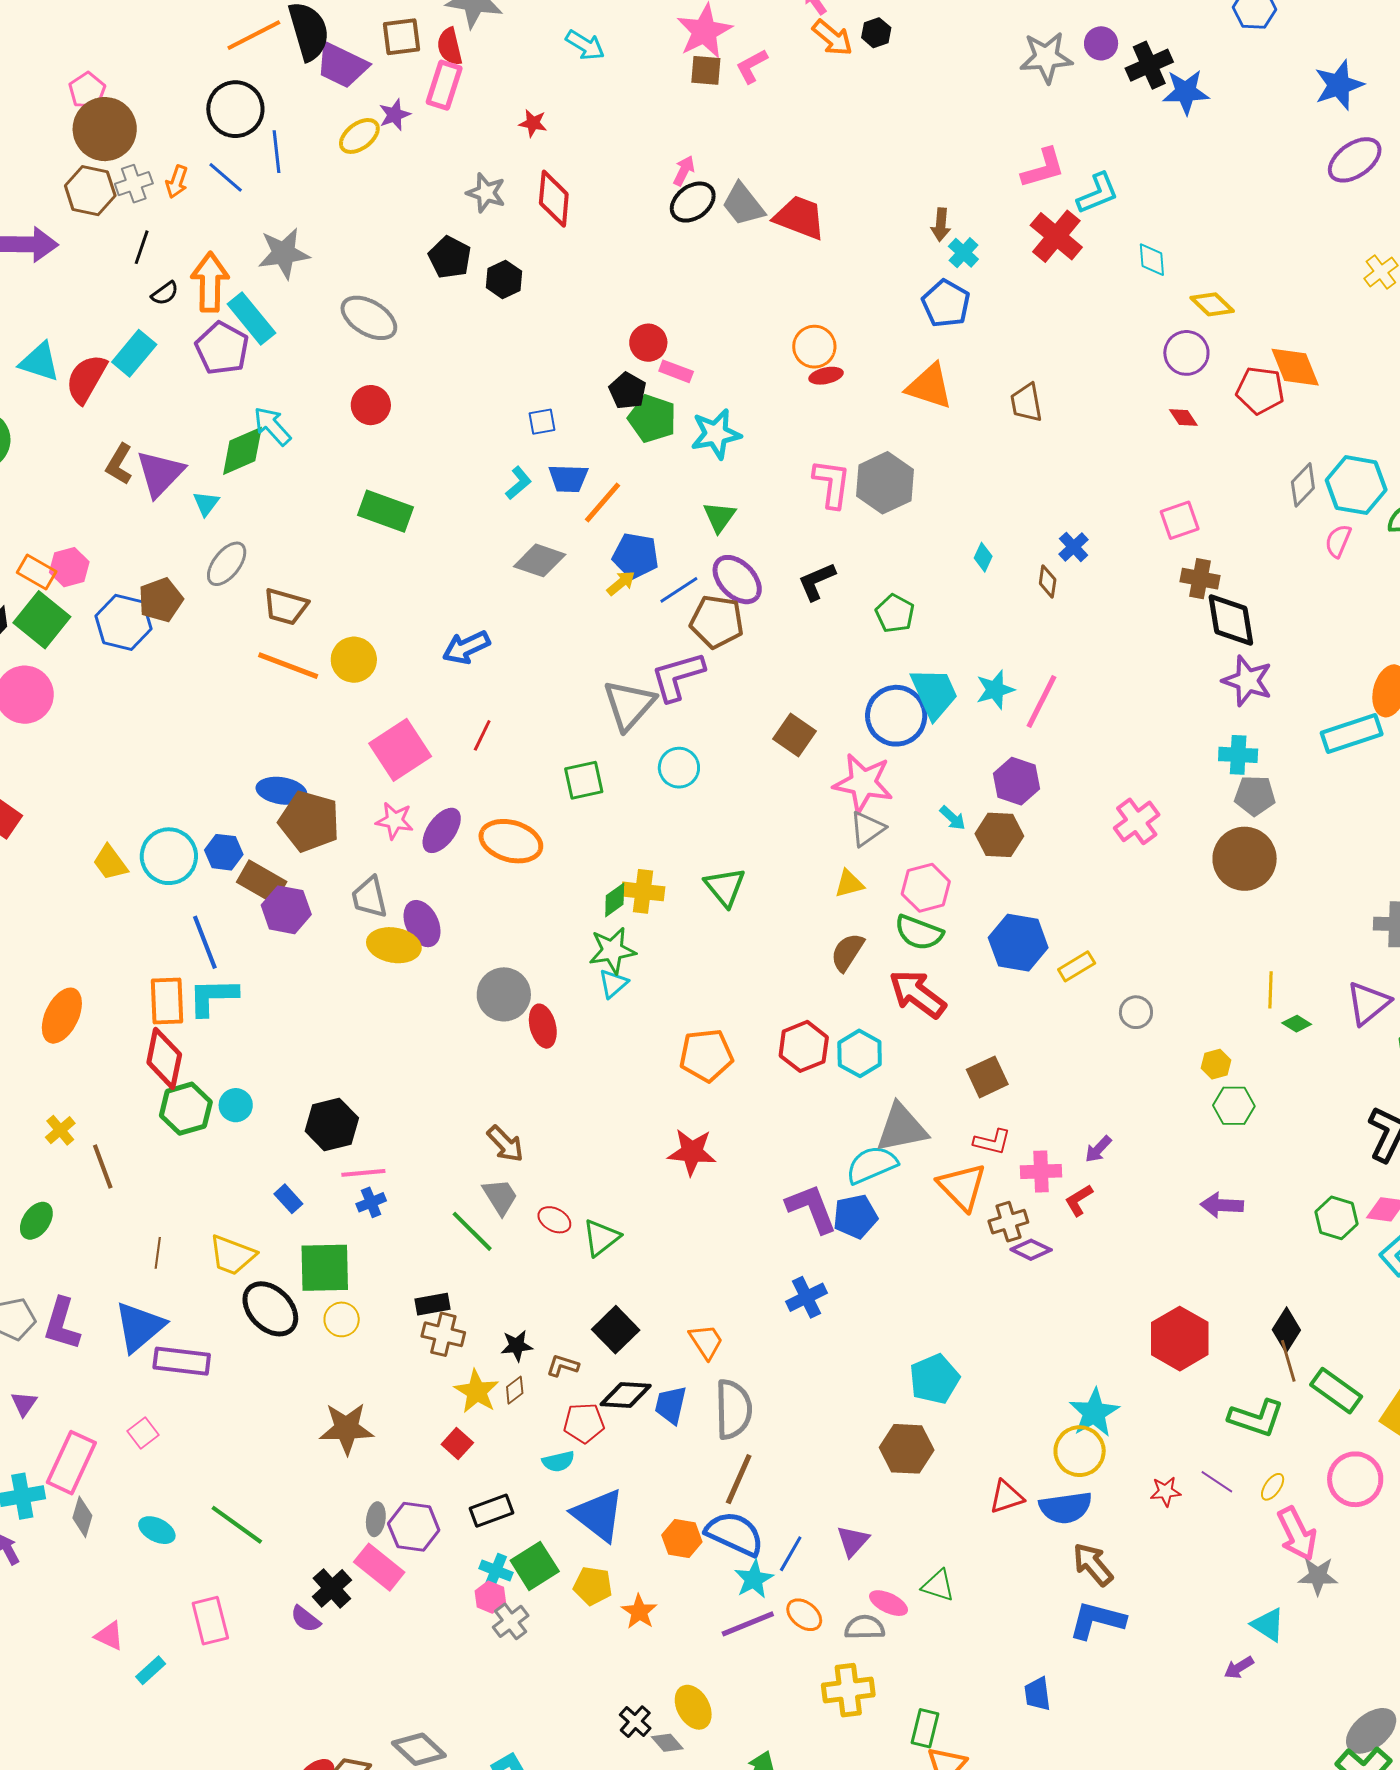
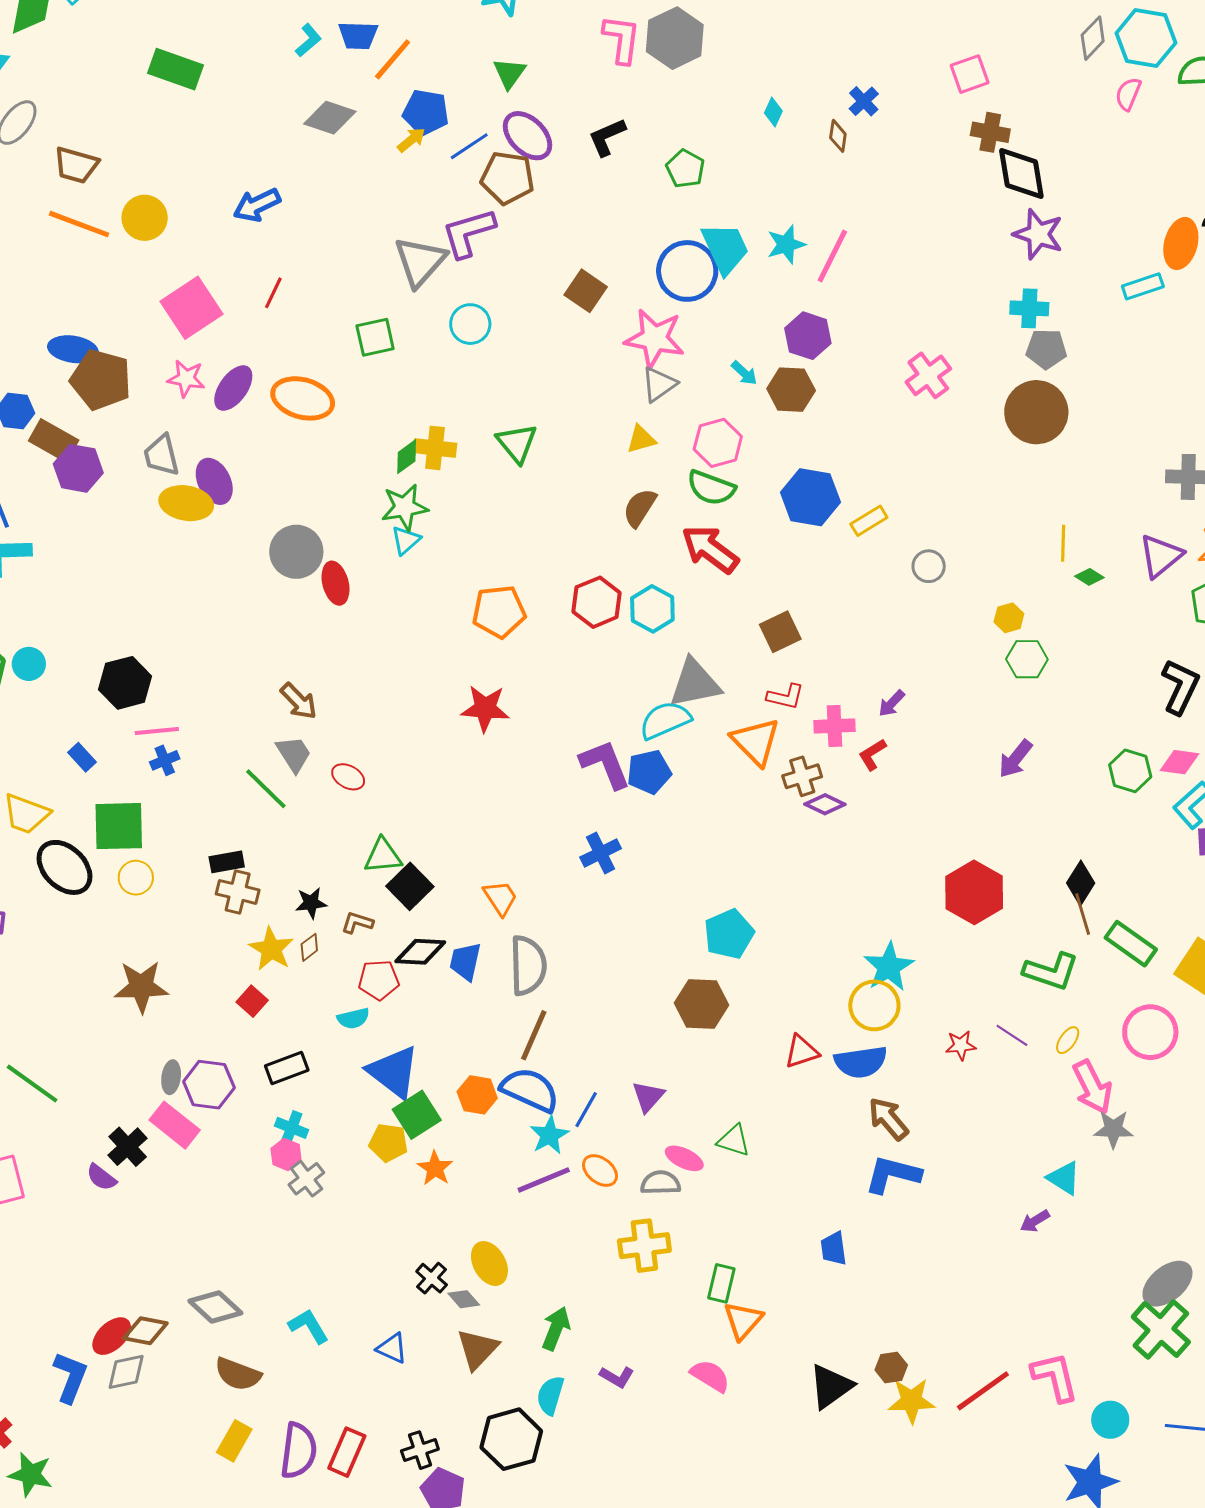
cyan rectangle: (1352, 734) -> (1143, 286), size x0.7
purple arrow: (1222, 1205) -> (1015, 759), turned -54
green triangle: (601, 1238) -> (383, 856), moved, turned 33
green square: (535, 1566) -> (417, 1115), moved

